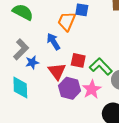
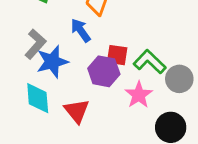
blue star: (32, 62) -> (52, 62), size x1.6
red triangle: (57, 71) -> (77, 111), moved
purple hexagon: (70, 88) -> (104, 71), moved

